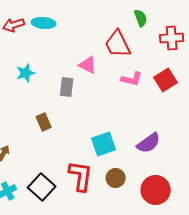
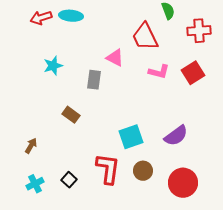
brown rectangle: (44, 122) -> (71, 115), turned -30
black square: (42, 187) -> (69, 180), size x0.6

